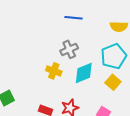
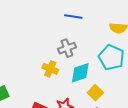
cyan pentagon: (114, 56) -> (111, 57), turned -30
yellow square: (113, 82) -> (95, 93), moved

